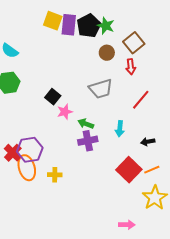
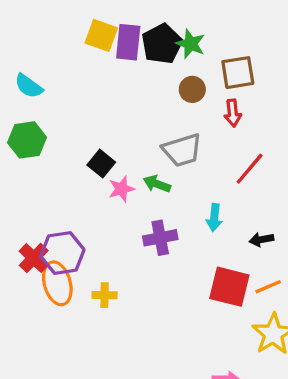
brown square: (134, 43) -> (238, 73), turned 30
green arrow: (86, 124) -> (157, 184), moved
red square: (129, 170) -> (229, 287), turned -30

